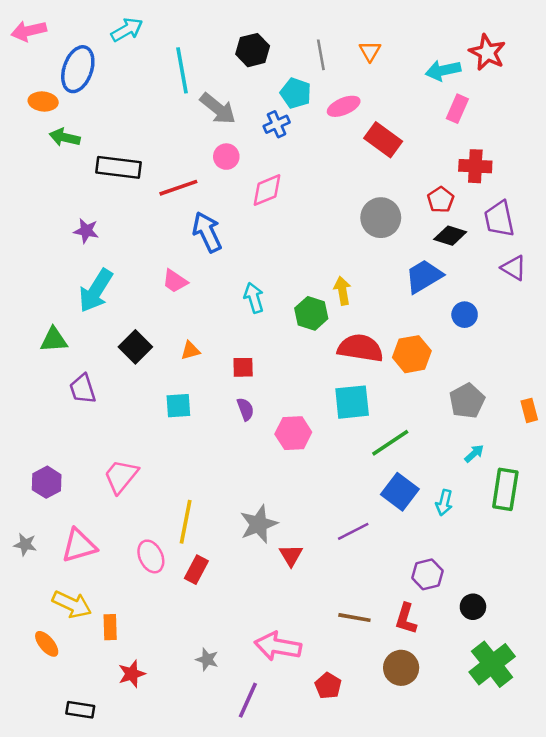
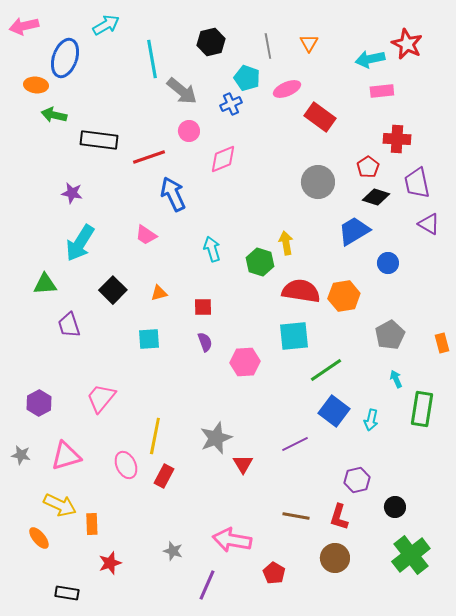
pink rectangle: (457, 109) -> (382, 91), turned 60
cyan arrow: (474, 454) -> (396, 379), turned -72

